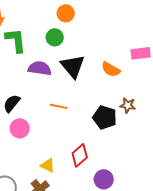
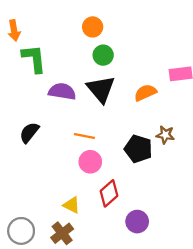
green circle: (55, 37) -> (103, 55), moved
orange semicircle: (111, 69) -> (145, 93), turned 126
pink circle: (20, 128) -> (90, 162), moved

